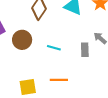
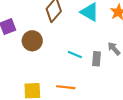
cyan line: (54, 48) -> (75, 55), moved

